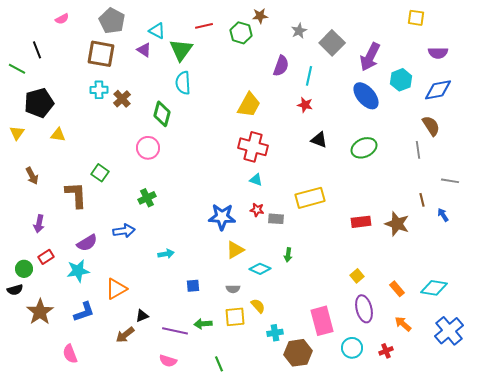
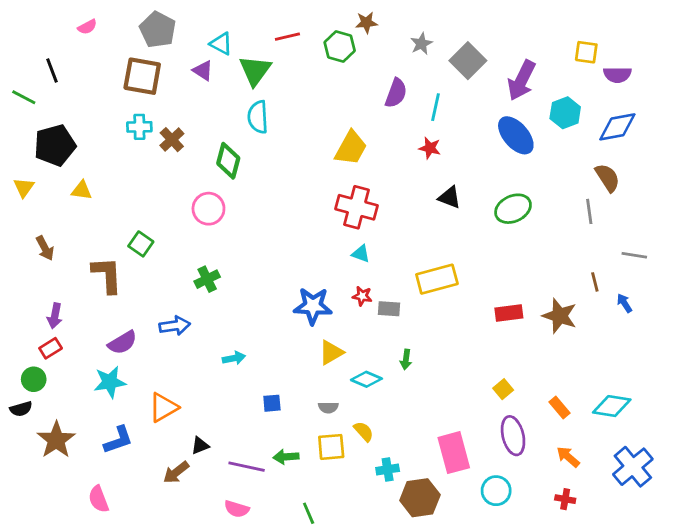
yellow square: (416, 18) -> (586, 52), moved
red rectangle: (46, 257) -> (51, 348), moved
red cross: (386, 351) -> (565, 499), moved, turned 32

